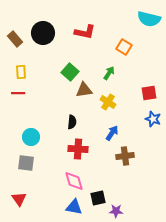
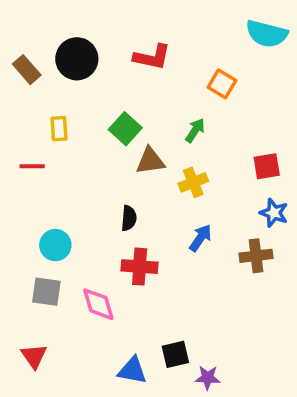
yellow rectangle: (21, 72) -> (59, 129), moved
yellow cross: (108, 102) -> (193, 182), turned 35
brown cross: (125, 156) -> (256, 256), moved
pink diamond: (74, 181) -> (98, 304), moved

